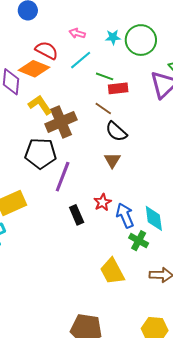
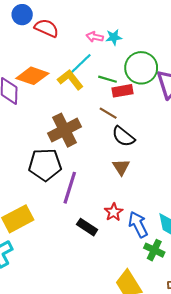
pink arrow: (77, 33) -> (95, 37), moved
green circle: (141, 40) -> (141, 68), moved
red semicircle: (47, 50) -> (47, 28), moved
yellow L-shape: (40, 105) -> (70, 80), moved
black rectangle: (77, 215) -> (87, 227), turned -30

